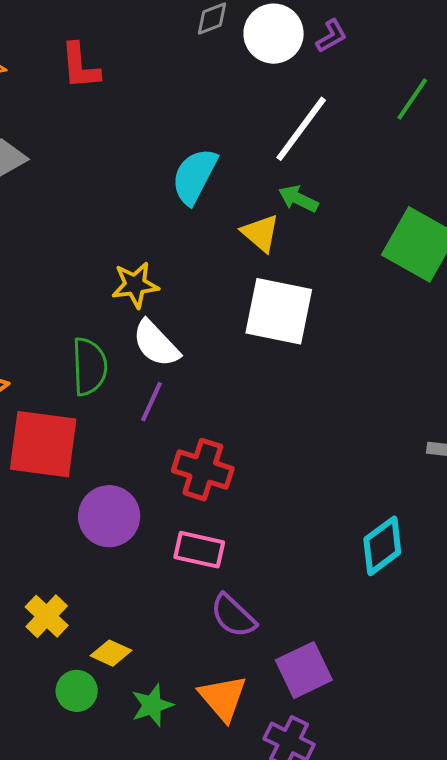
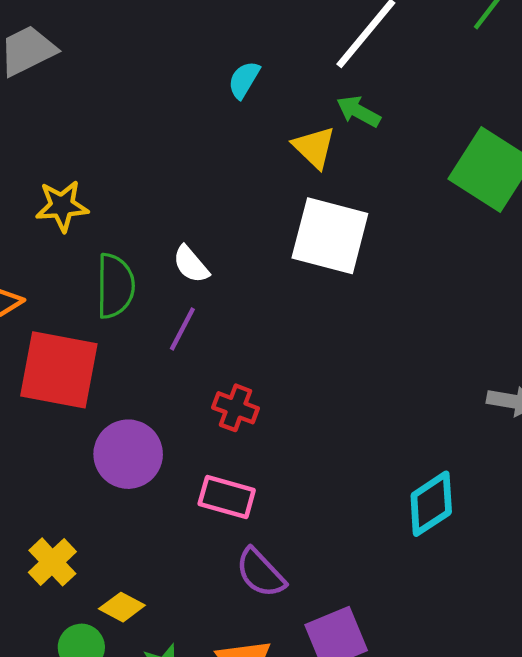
cyan semicircle: (194, 176) -> (244, 80), size x0.6
yellow star: (135, 285) -> (62, 206), moved
white semicircle: (156, 344) -> (191, 264), size x0.7
red cross: (203, 470) -> (236, 408), size x0.7

